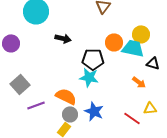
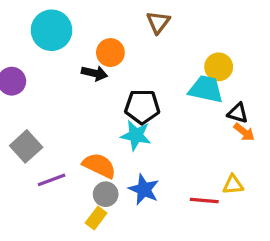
orange circle: (114, 42) -> (110, 53), moved
orange arrow: (139, 82) -> (244, 132), moved
red line: (132, 118) -> (204, 201), turned -30

